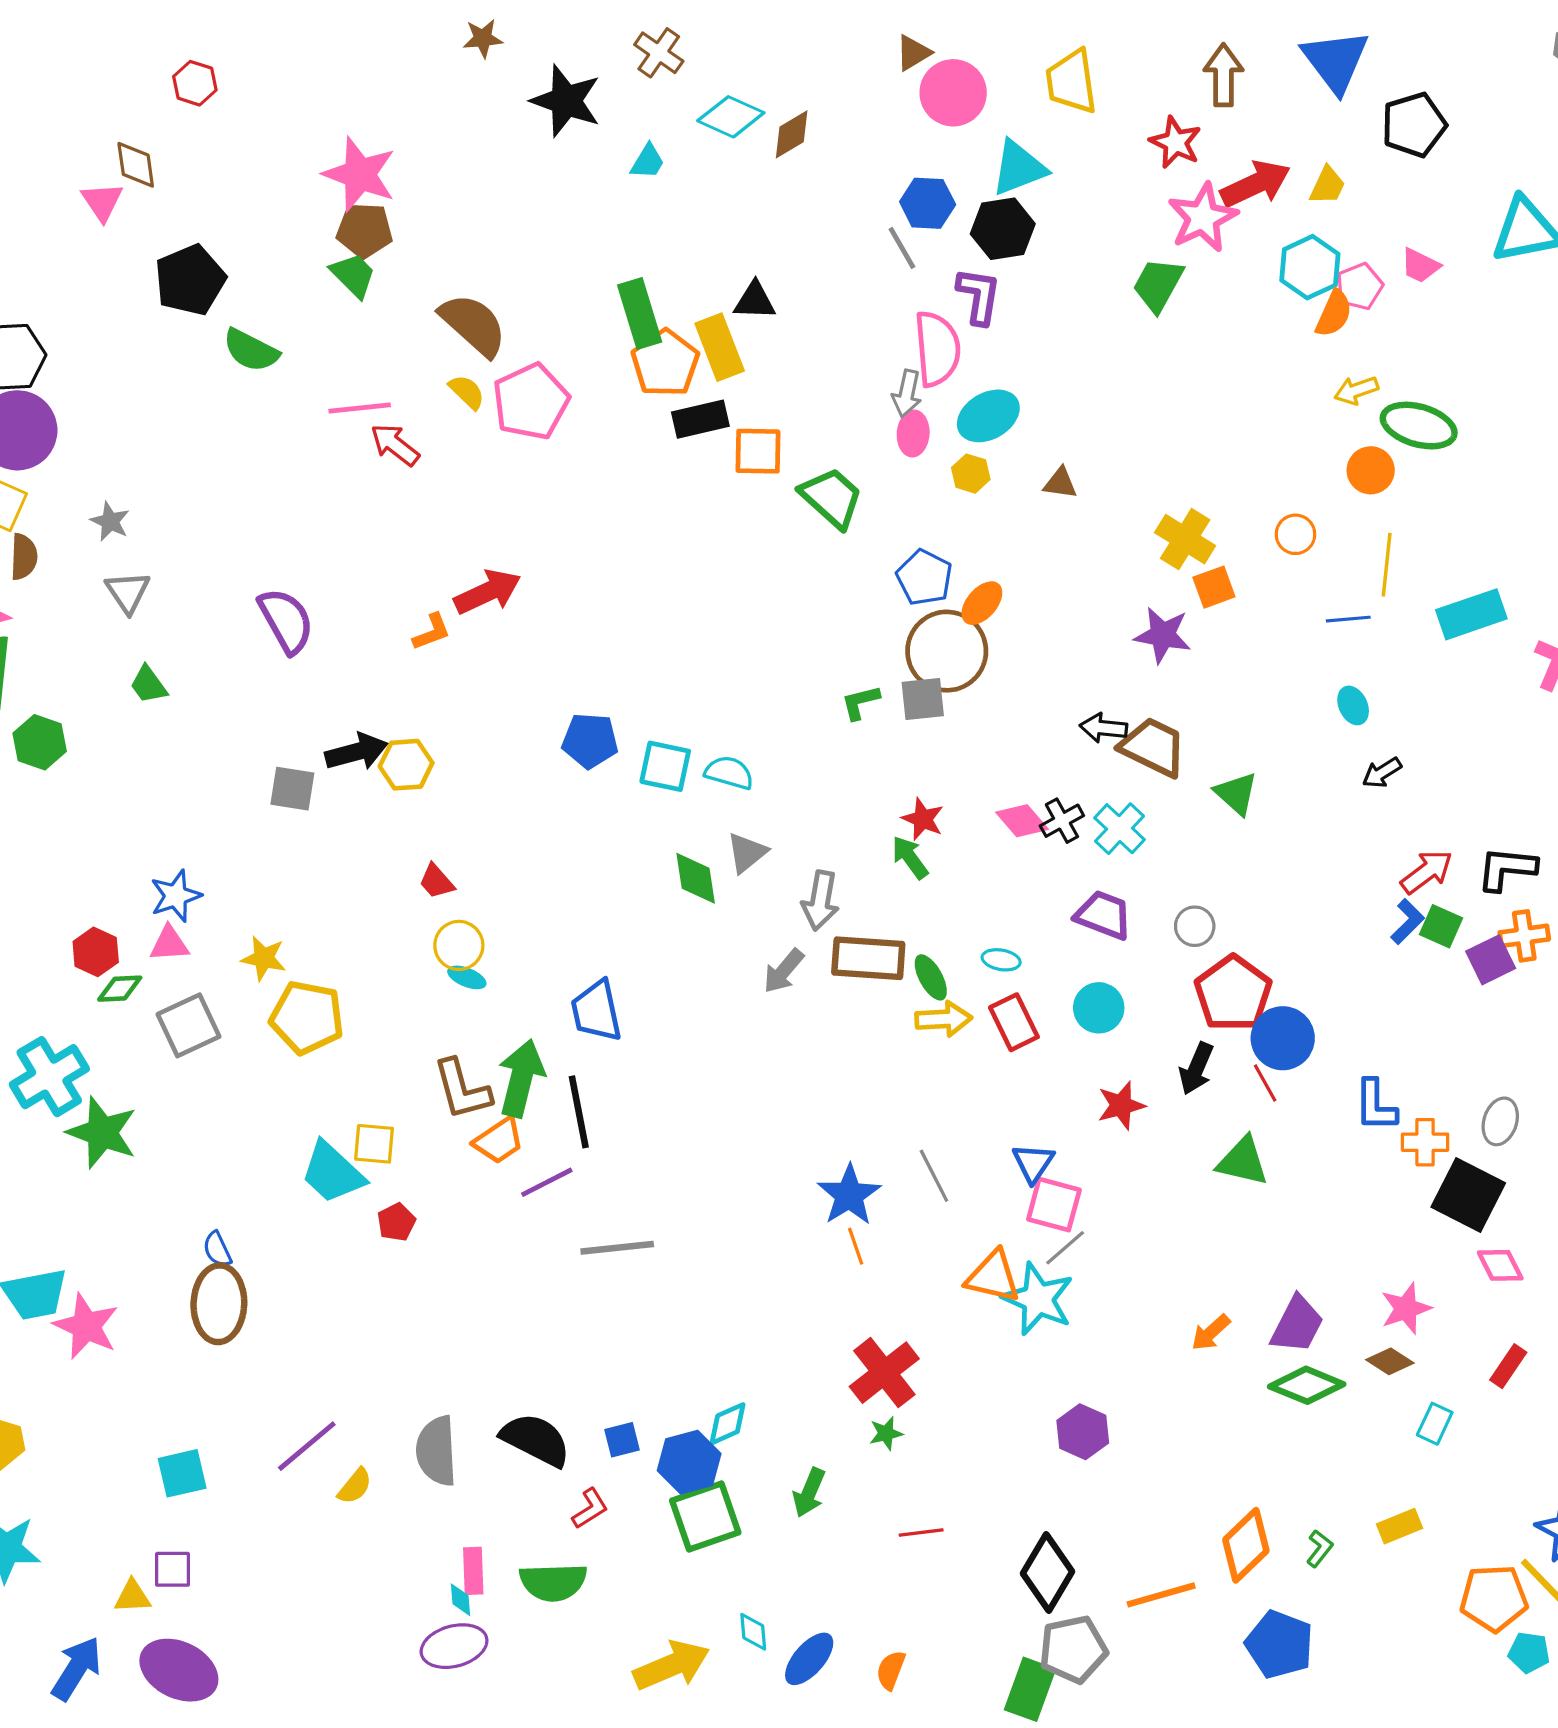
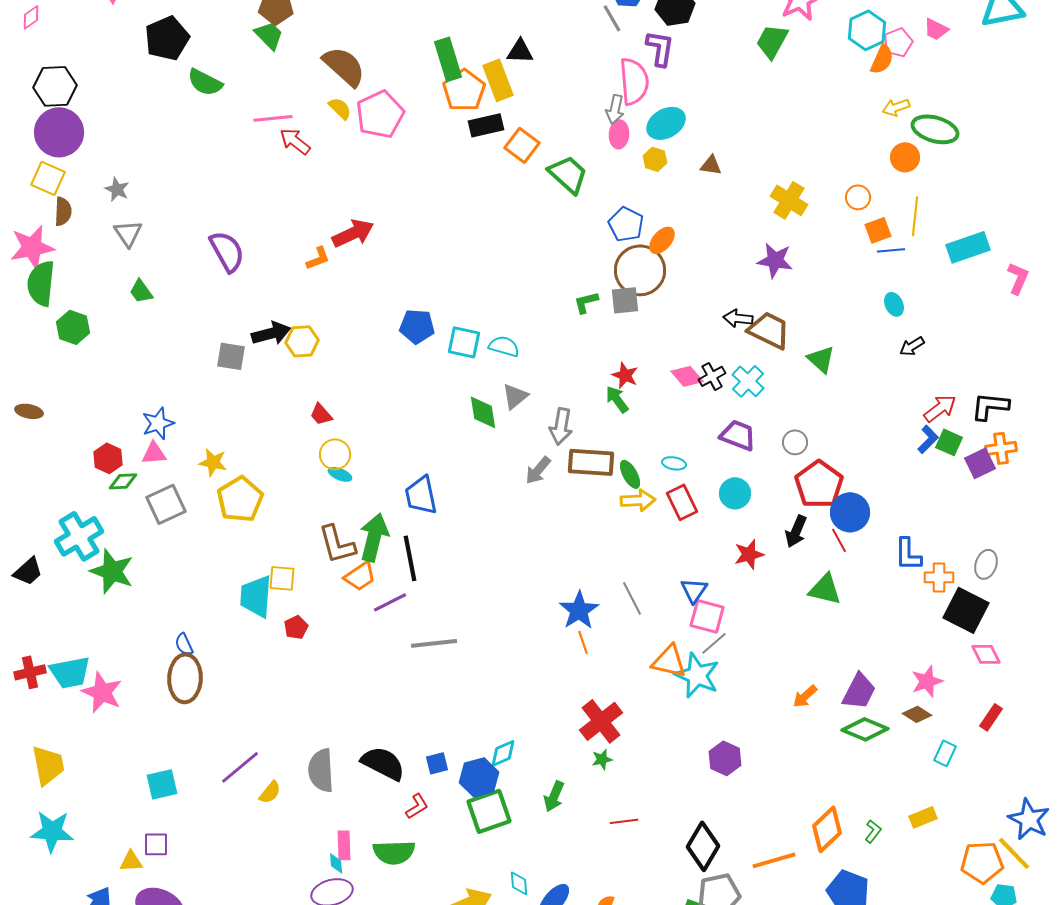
orange square: (758, 451) -> (522, 145), turned 36
orange square: (1214, 587) -> (878, 230), moved
yellow pentagon: (307, 1017) -> (240, 499), turned 30
cyan trapezoid: (332, 1173) -> (256, 596), turned 51

